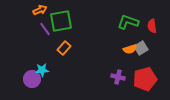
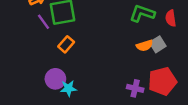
cyan star: (42, 70) -> (68, 88), moved
purple cross: (118, 77) -> (135, 88), moved
purple circle: (32, 79) -> (55, 79), moved

